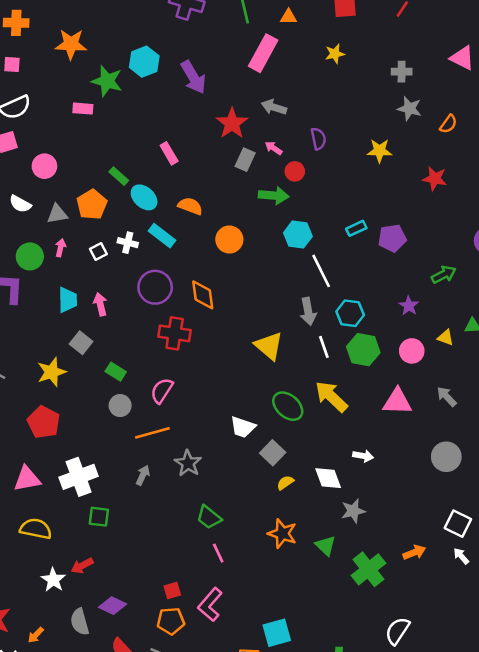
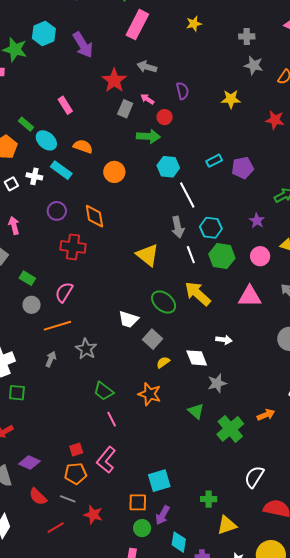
purple circle: (155, 287) -> (57, 211), size x0.7
orange star: (282, 533) -> (150, 394), moved

